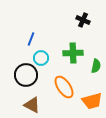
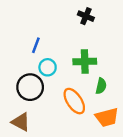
black cross: (83, 20) -> (86, 16), moved
green semicircle: (96, 66) -> (101, 86), moved
brown triangle: (32, 105) -> (21, 122), moved

